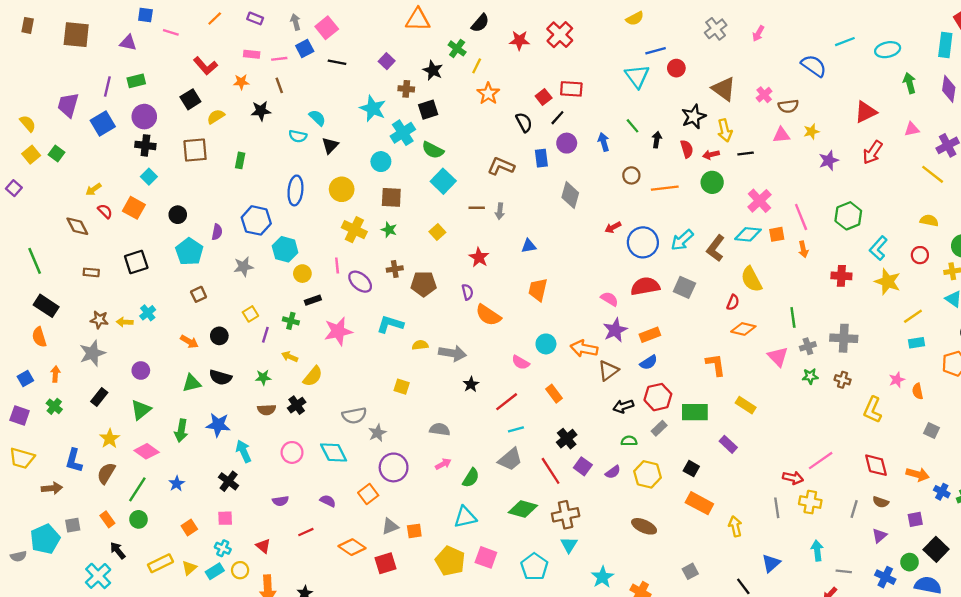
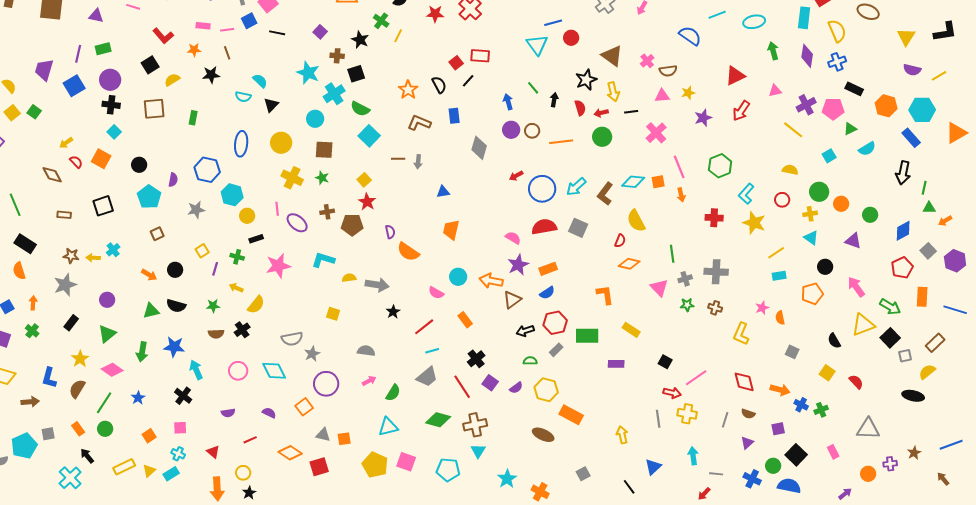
orange star: (488, 93) -> (408, 90), moved
purple circle: (567, 143) -> (511, 130), moved
pink cross: (759, 201) -> (656, 133), moved
red star: (479, 257) -> (367, 202), moved
purple rectangle: (728, 444) -> (616, 364), turned -42
black square: (691, 469) -> (665, 362), moved
orange rectangle: (699, 503) -> (571, 415), moved
gray triangle: (390, 526) -> (323, 435), turned 35
cyan pentagon: (534, 567) -> (448, 470), turned -30
yellow circle: (240, 570) -> (243, 473), moved

